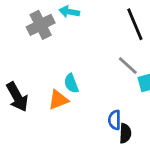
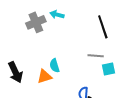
gray line: (128, 66) -> (96, 56), turned -42

